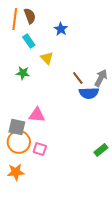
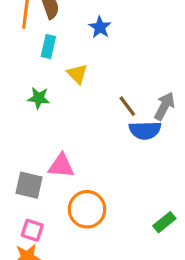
cyan rectangle: (29, 41) -> (48, 47), turned 48
orange circle: (19, 142) -> (87, 209), moved
pink square: (40, 149) -> (32, 230), moved

